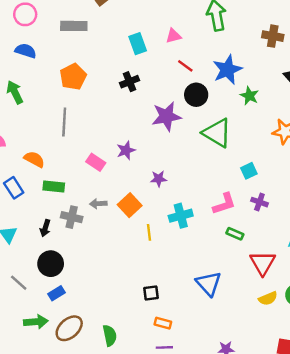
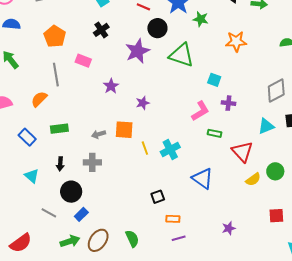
orange semicircle: (34, 159) -> (39, 99), moved, turned -60
pink rectangle: (96, 162) -> (83, 61), moved
cyan square: (249, 171) -> (214, 80), turned -32
orange square: (130, 205) -> (124, 130), turned -30
cyan cross: (181, 216) -> (170, 150), moved
gray cross: (72, 217) -> (92, 162), moved

